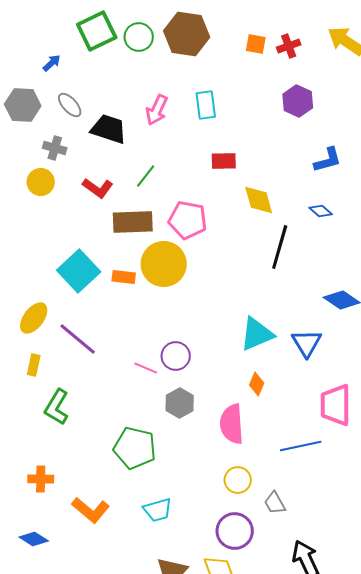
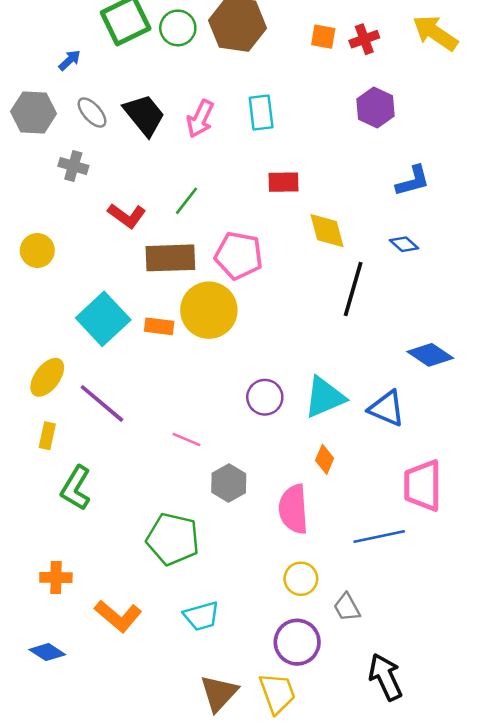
black trapezoid: (109, 129) -> (144, 115), moved, turned 33
yellow circle: (41, 182) -> (37, 251), moved
blue triangle: (307, 343) -> (387, 408), turned -36
purple circle: (176, 356) -> (265, 397), moved

